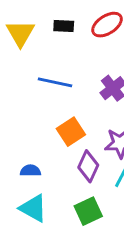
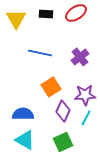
blue semicircle: (30, 171) -> (23, 114), size x1.5

